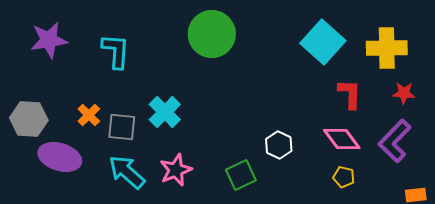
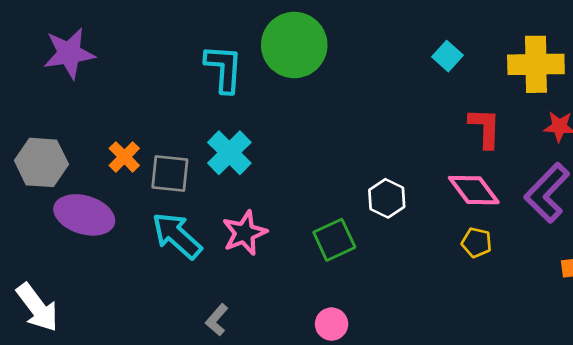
cyan square: (323, 42) -> (448, 56), size x0.5
cyan L-shape: (116, 51) -> (224, 68), moved

